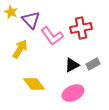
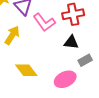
gray rectangle: (93, 64) -> (85, 60), moved
black triangle: (72, 65) -> (71, 42), moved, turned 35

